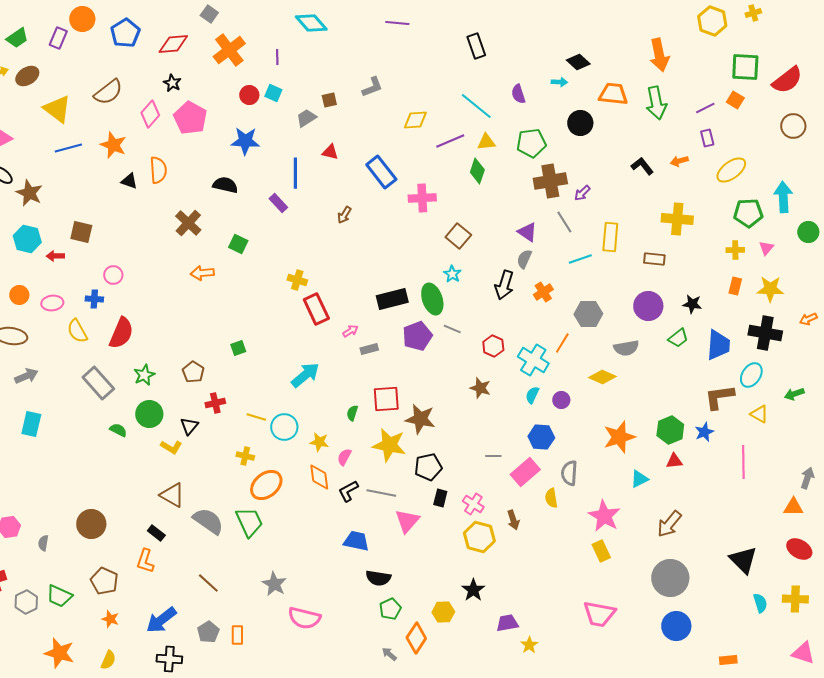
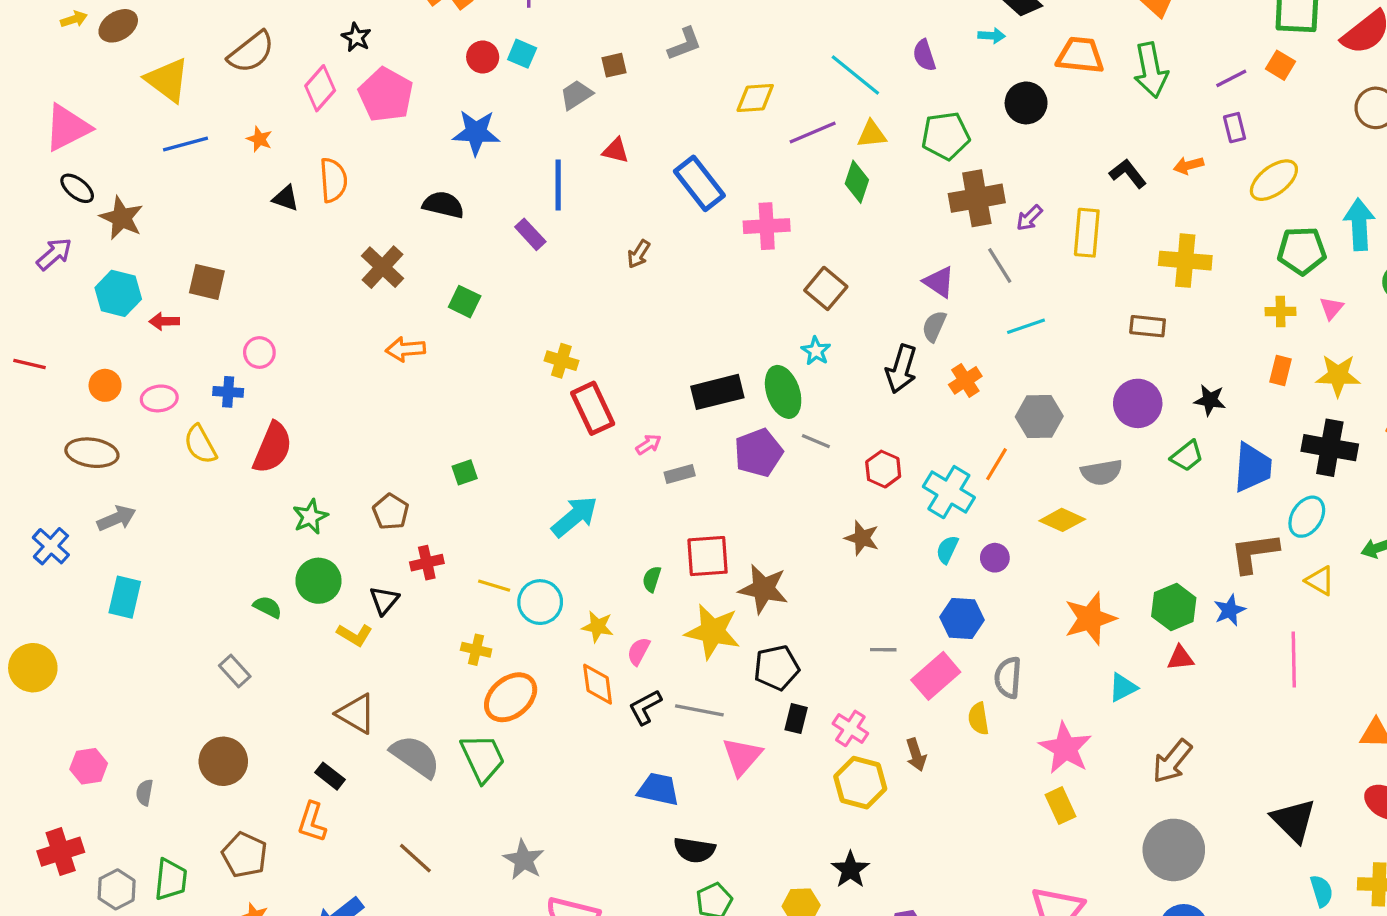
orange star: (113, 145) -> (259, 139), size x0.6
yellow rectangle: (610, 237) -> (1087, 233), moved
gray rectangle: (98, 383) -> (235, 671), moved, size x0.6
green trapezoid: (59, 596) -> (171, 879), turned -108

